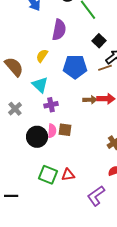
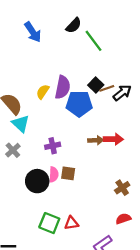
purple semicircle: (59, 30) -> (63, 87), moved
black square: (99, 41) -> (96, 85), moved
brown line: (105, 68) -> (107, 88), moved
cyan triangle: (40, 85) -> (21, 124), moved

